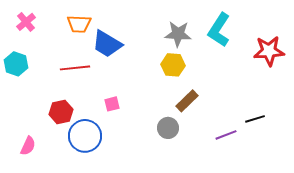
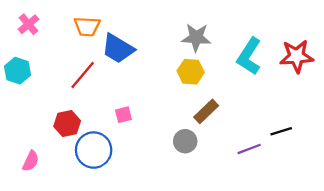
cyan L-shape: (219, 30) -> (249, 56), moved
red line: (75, 68) -> (83, 75), turned -44

